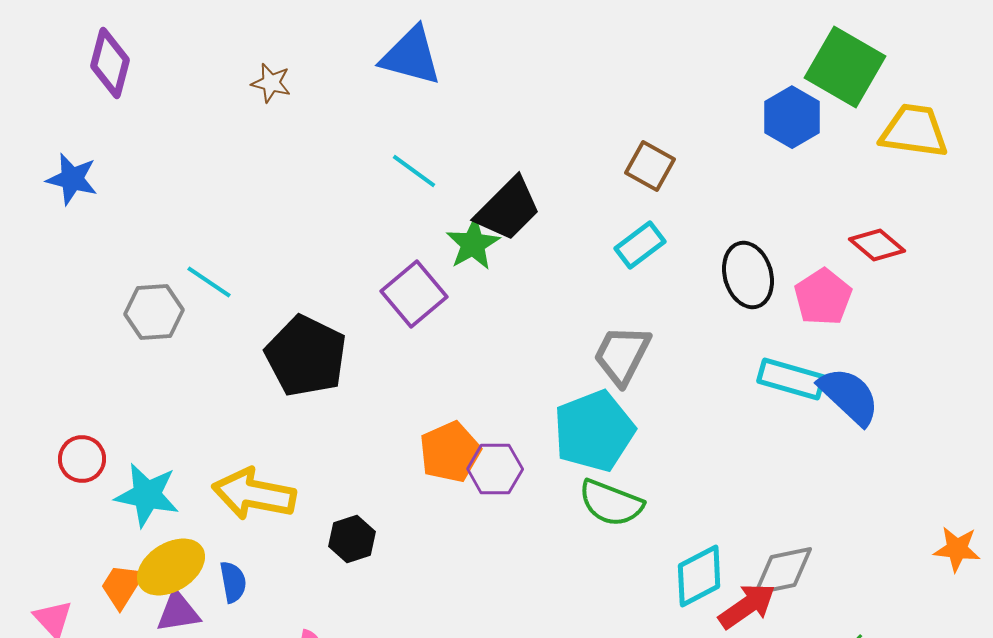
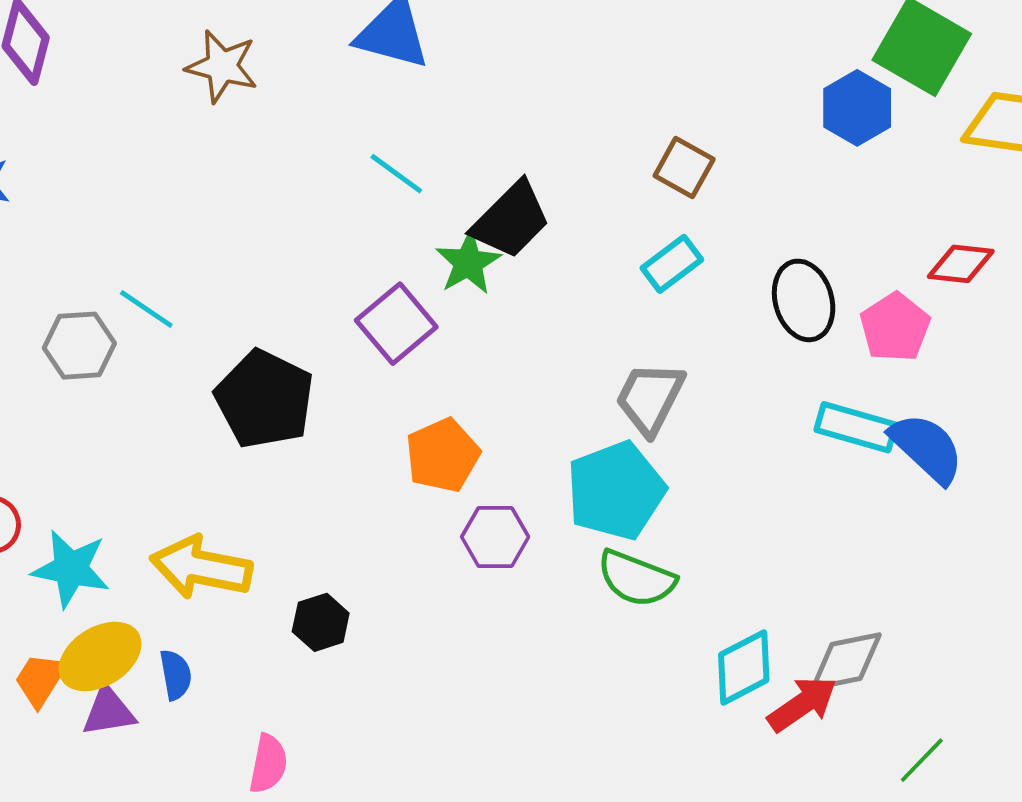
brown star: (271, 83) -> (222, 66), size x1.5
red diamond: (877, 245) -> (961, 264), turned -34
orange pentagon: (450, 452) -> (443, 455), moved

